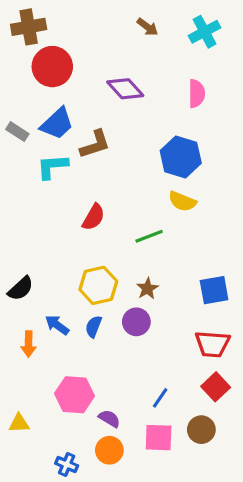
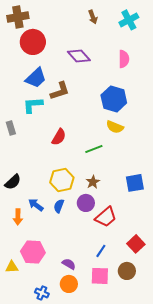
brown arrow: (147, 27) -> (93, 17), turned 32
gray rectangle: (17, 132) -> (11, 128), moved, turned 40
red trapezoid: (212, 344) -> (106, 217), moved, turned -45
pink hexagon: (75, 395) -> (33, 252), moved

